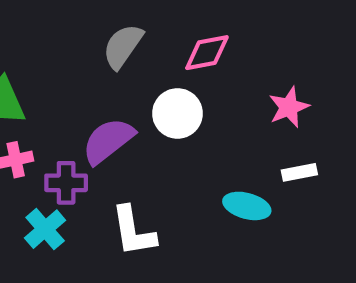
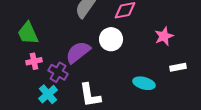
white rectangle: (299, 172) -> (178, 67), moved
purple cross: (66, 183) -> (58, 72), turned 30

